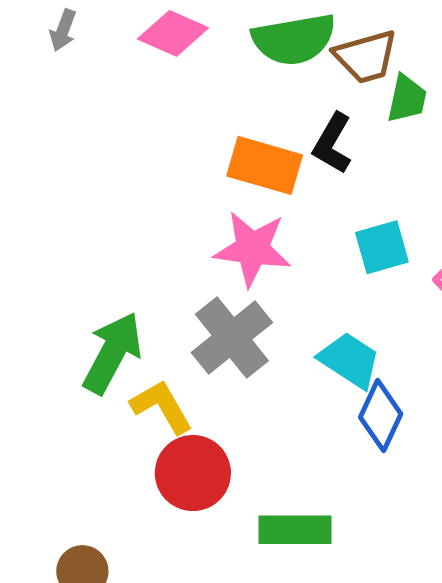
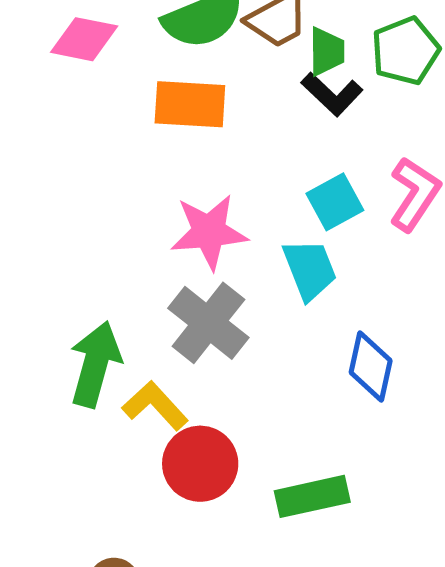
black L-shape: (332, 143) -> (332, 94), moved, turned -64
orange rectangle: (265, 165) -> (190, 104), moved
cyan trapezoid: (350, 360) -> (310, 269), moved, turned 48

